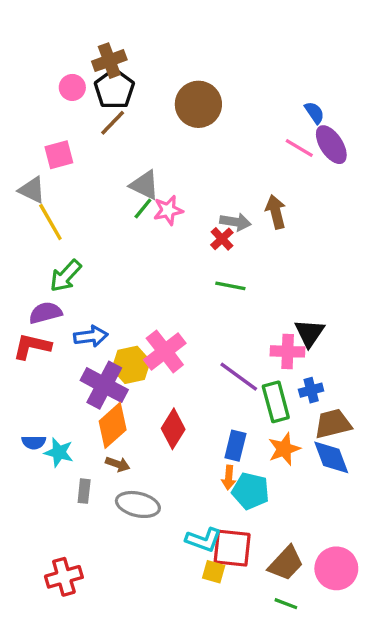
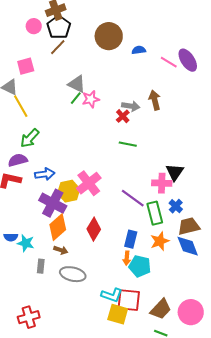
blue semicircle: (314, 113) -> (139, 50), moved, turned -64
blue cross: (311, 390) -> (176, 206), turned -32
yellow square: (214, 572) -> (118, 314), size x1.5

